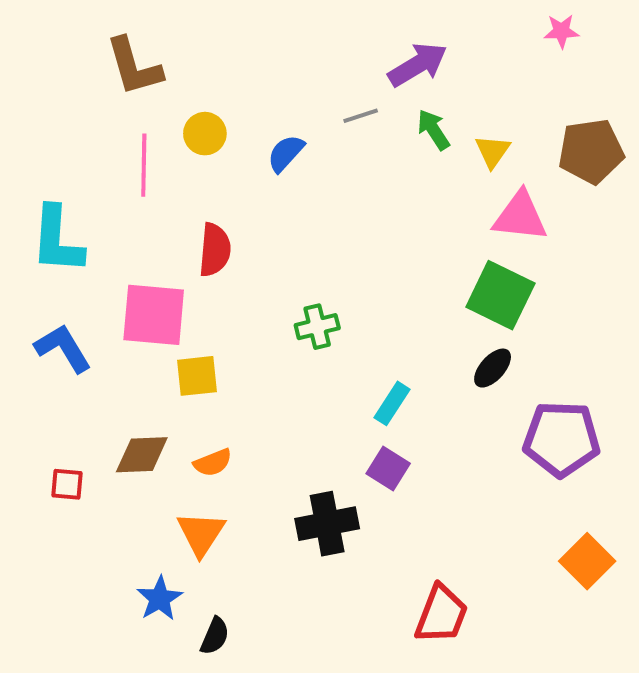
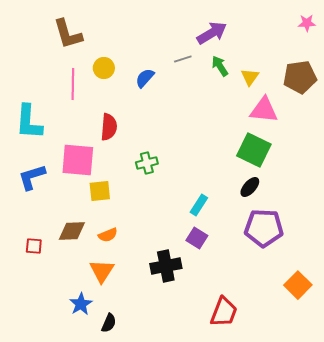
pink star: (561, 31) -> (307, 23), moved
green cross: (317, 327) -> (147, 163), moved
blue L-shape: (63, 348) -> (32, 177), turned -76
purple pentagon: (561, 439) -> (264, 228), moved

